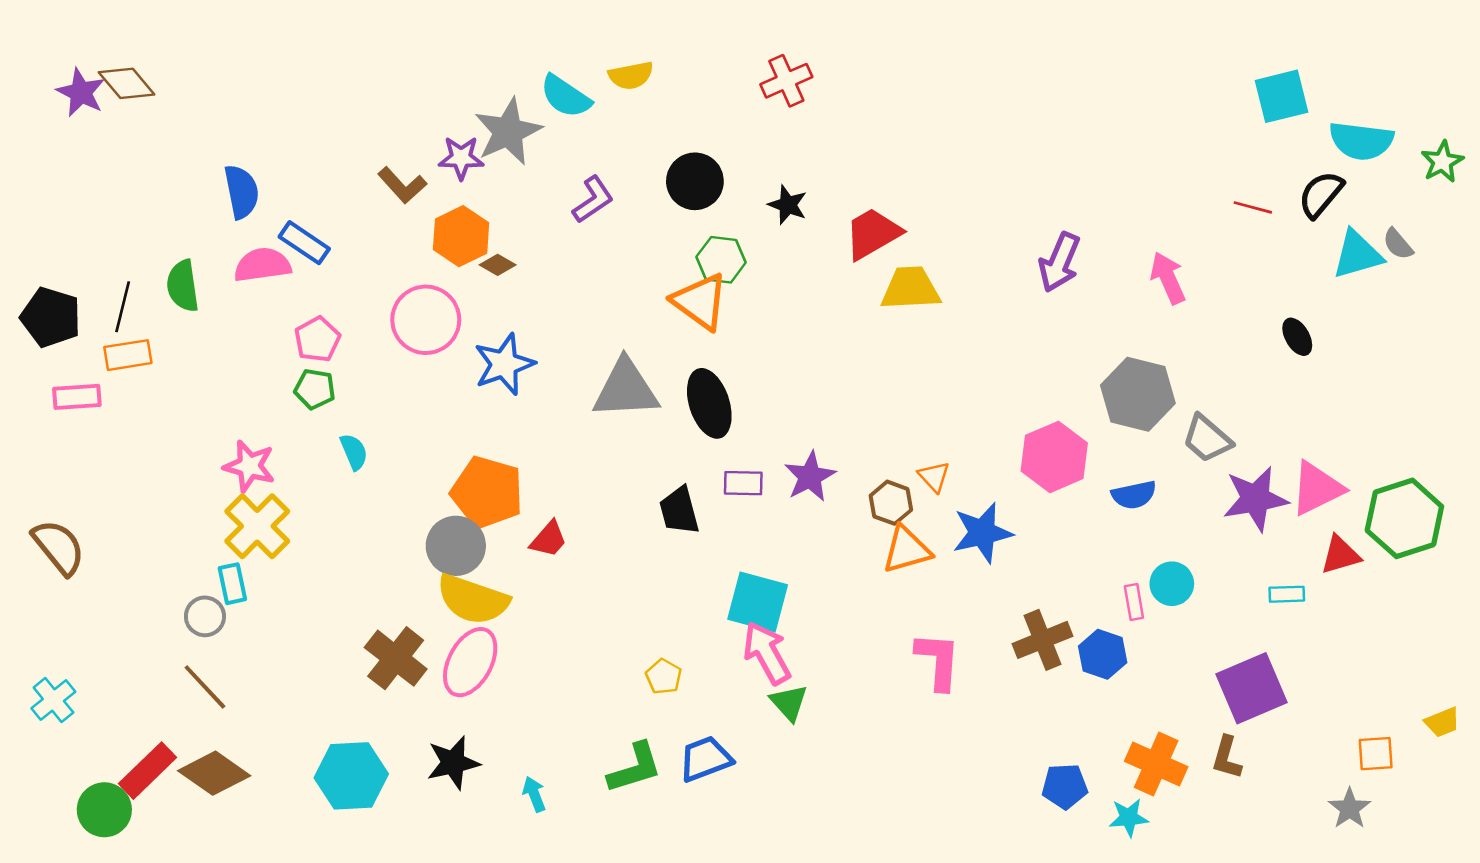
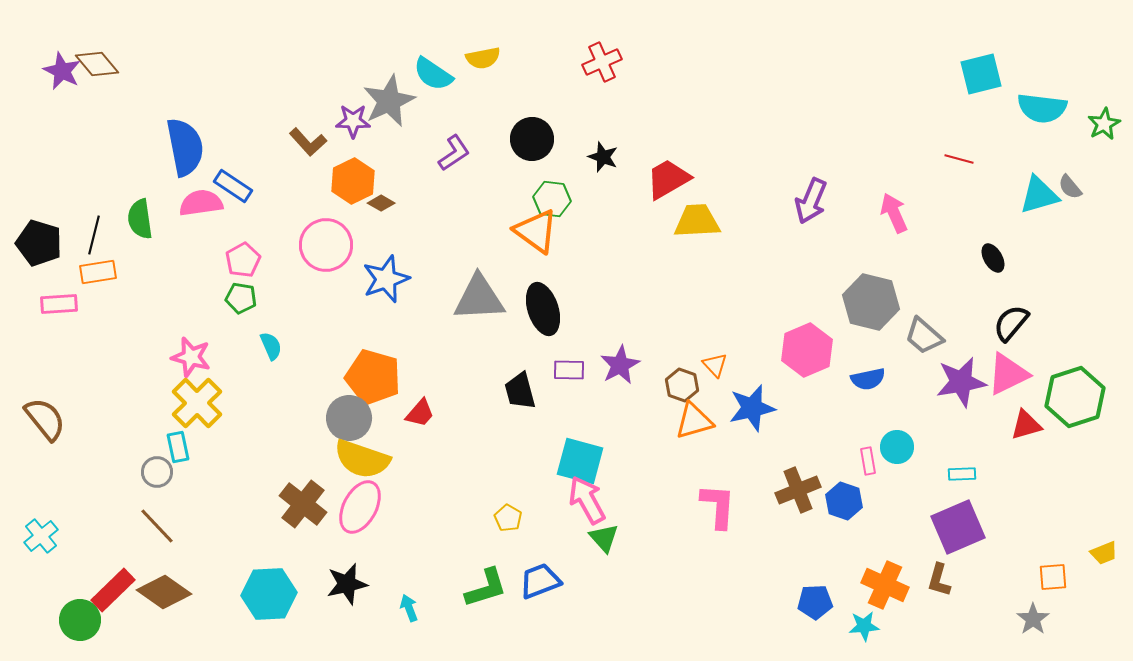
blue semicircle: (242, 192) -> (185, 147), size x1.4
black semicircle: (1321, 194) -> (1011, 323), moved
cyan rectangle: (1287, 594) -> (962, 474), moved

